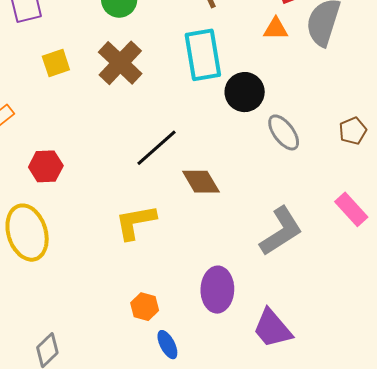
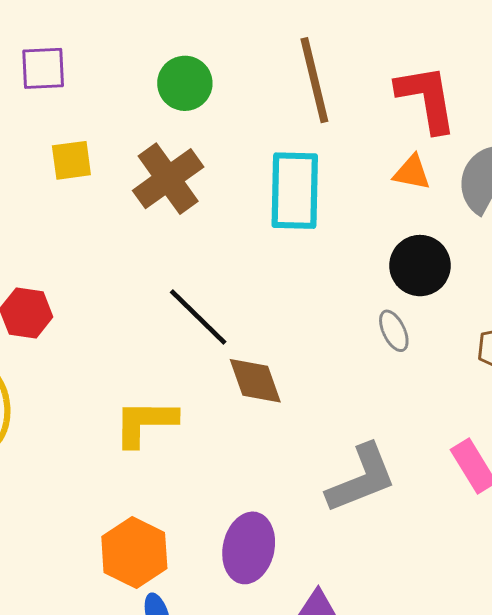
black circle: (245, 92) -> (420, 266), moved
gray ellipse: (284, 132) -> (394, 331), size x0.7
black line: (157, 148) -> (198, 317), turned 75
orange hexagon: (145, 307) -> (134, 552), size x1.6

